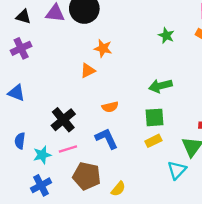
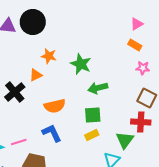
green star: (166, 35) -> (81, 64), moved, size x1.5
orange semicircle: (110, 107) -> (55, 106), size x1.5
black cross: (63, 120) -> (15, 92), moved

